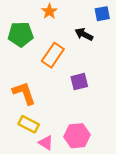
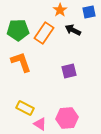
orange star: (49, 11) -> (60, 10), moved
orange rectangle: (53, 55) -> (44, 33), moved
orange L-shape: (24, 93) -> (21, 62), moved

